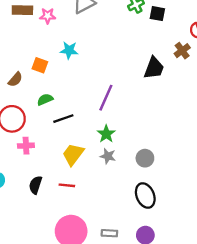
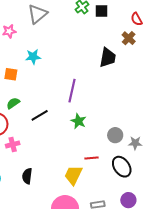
green semicircle: (45, 100) -> (13, 103), moved
yellow trapezoid: (73, 154) -> (73, 175), moved
gray star: (108, 156) -> (135, 143), moved
red line: (67, 185) -> (92, 158), moved

